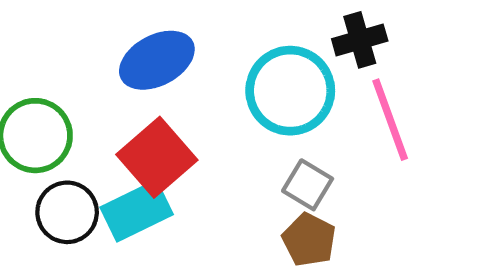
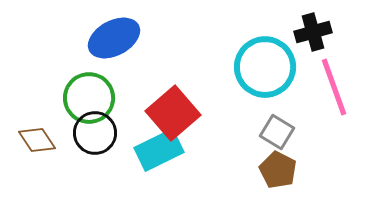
blue ellipse: (157, 60) -> (114, 38), moved
black circle: (67, 212) -> (95, 133), moved

